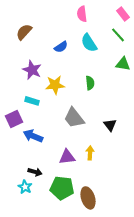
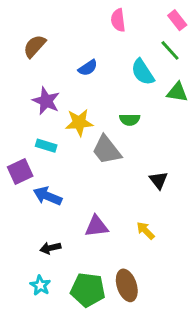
cyan semicircle: (89, 43) -> (143, 72), moved
green semicircle: (90, 83) -> (130, 120), turned 96
gray trapezoid: (74, 118) -> (107, 150), moved
yellow arrow: (90, 153) -> (146, 231), moved, turned -48
black arrow: (35, 172) -> (50, 248), turned 152
cyan star: (25, 187) -> (40, 285), moved
green pentagon: (62, 188) -> (88, 290), moved

